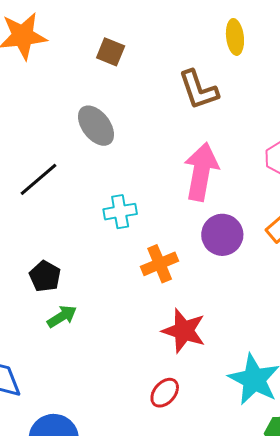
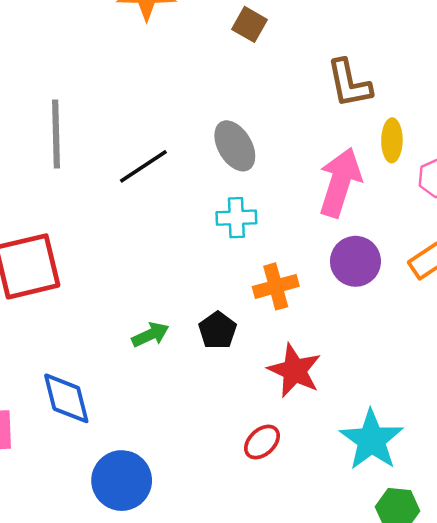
yellow ellipse: (235, 37) -> (392, 140), moved
gray ellipse: (96, 126) -> (235, 146), moved
black pentagon: (45, 276) -> (218, 330), moved

